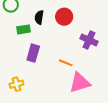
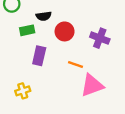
black semicircle: (39, 17) -> (44, 16), turned -104
red circle: (64, 17) -> (65, 31), moved

